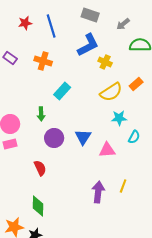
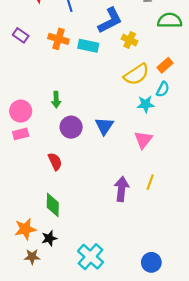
cyan rectangle: (62, 91) -> (88, 46), moved, turned 60
cyan semicircle: (134, 137) -> (163, 89), moved
pink triangle: (107, 150) -> (143, 140), moved, turned -48

